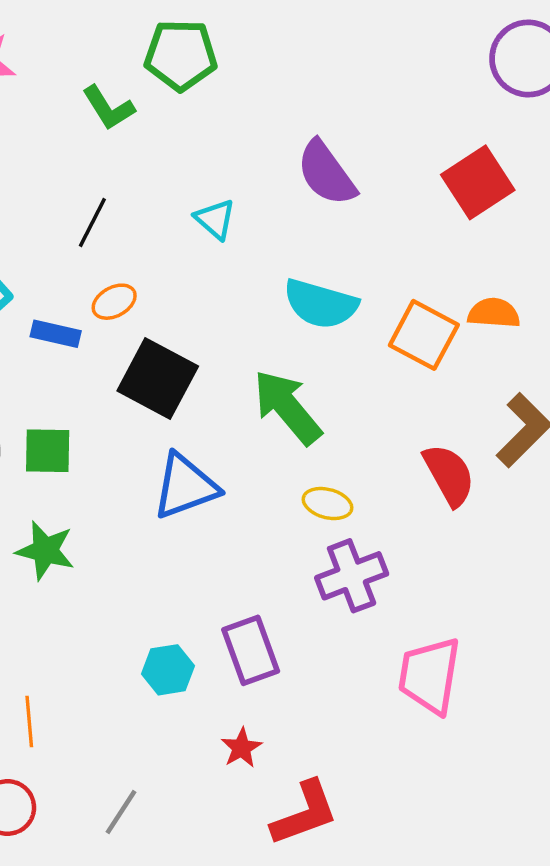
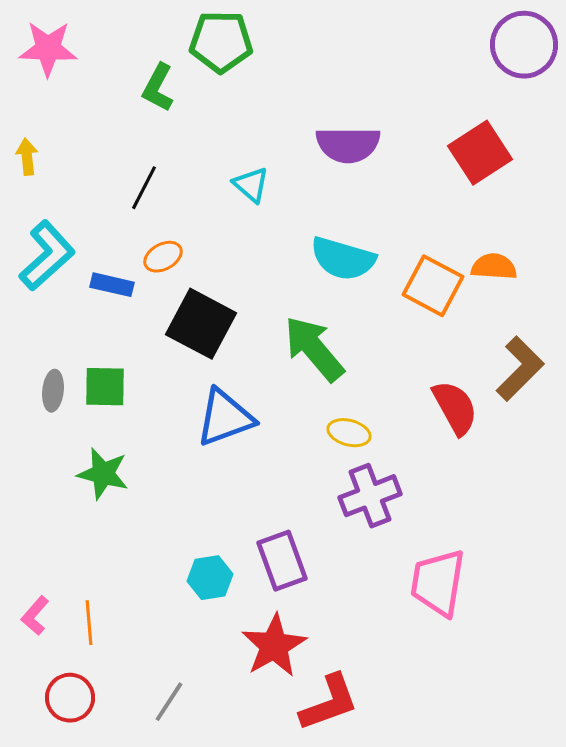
green L-shape: (108, 108) -> (158, 88), turned 60
purple semicircle: (326, 173) -> (348, 145), turned -54
red star: (241, 748) -> (274, 646), size x1.8

